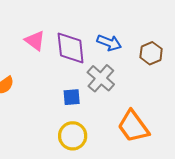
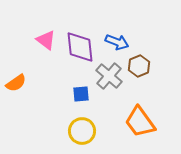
brown hexagon: (151, 53) -> (139, 66), moved

